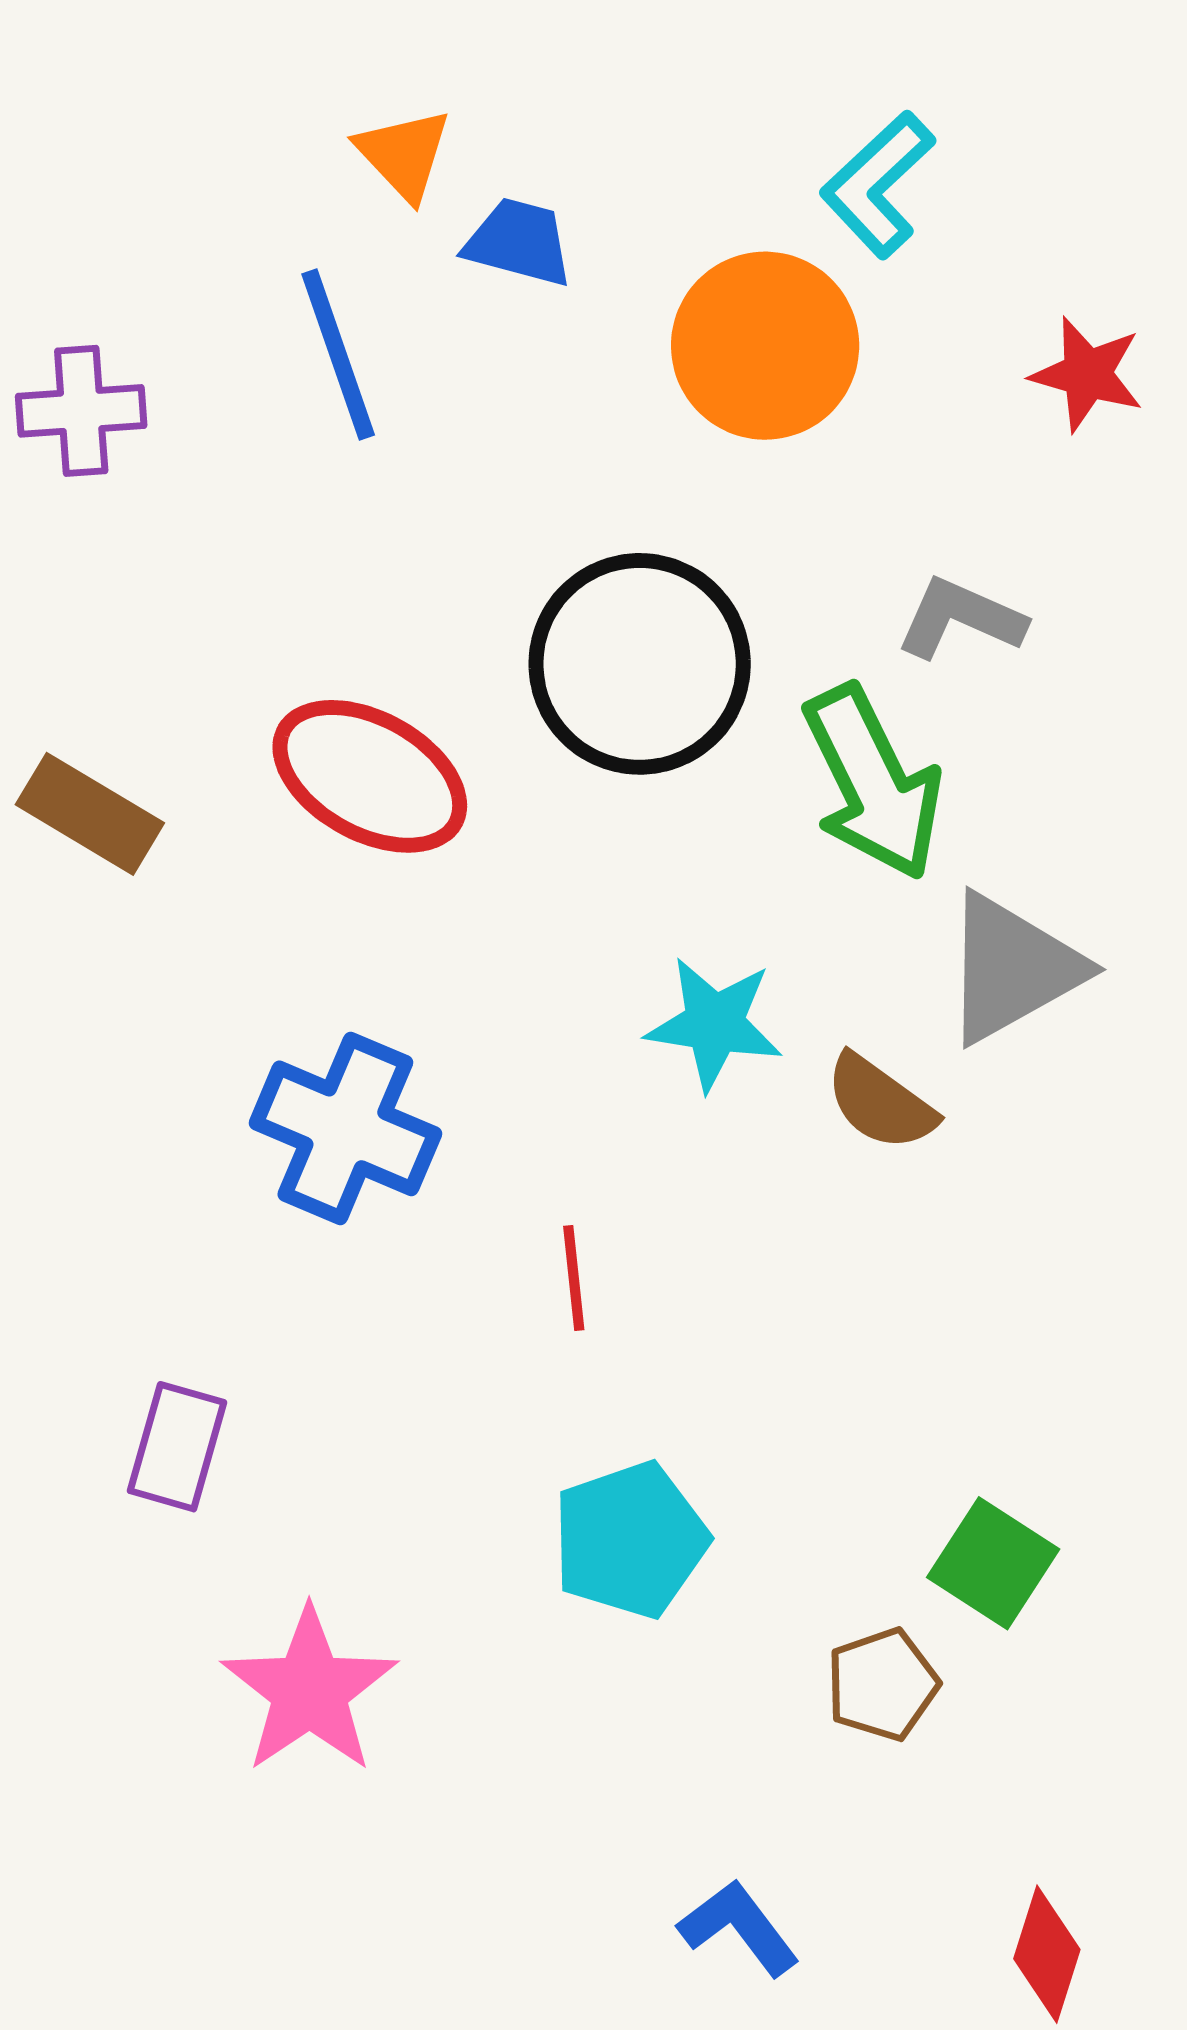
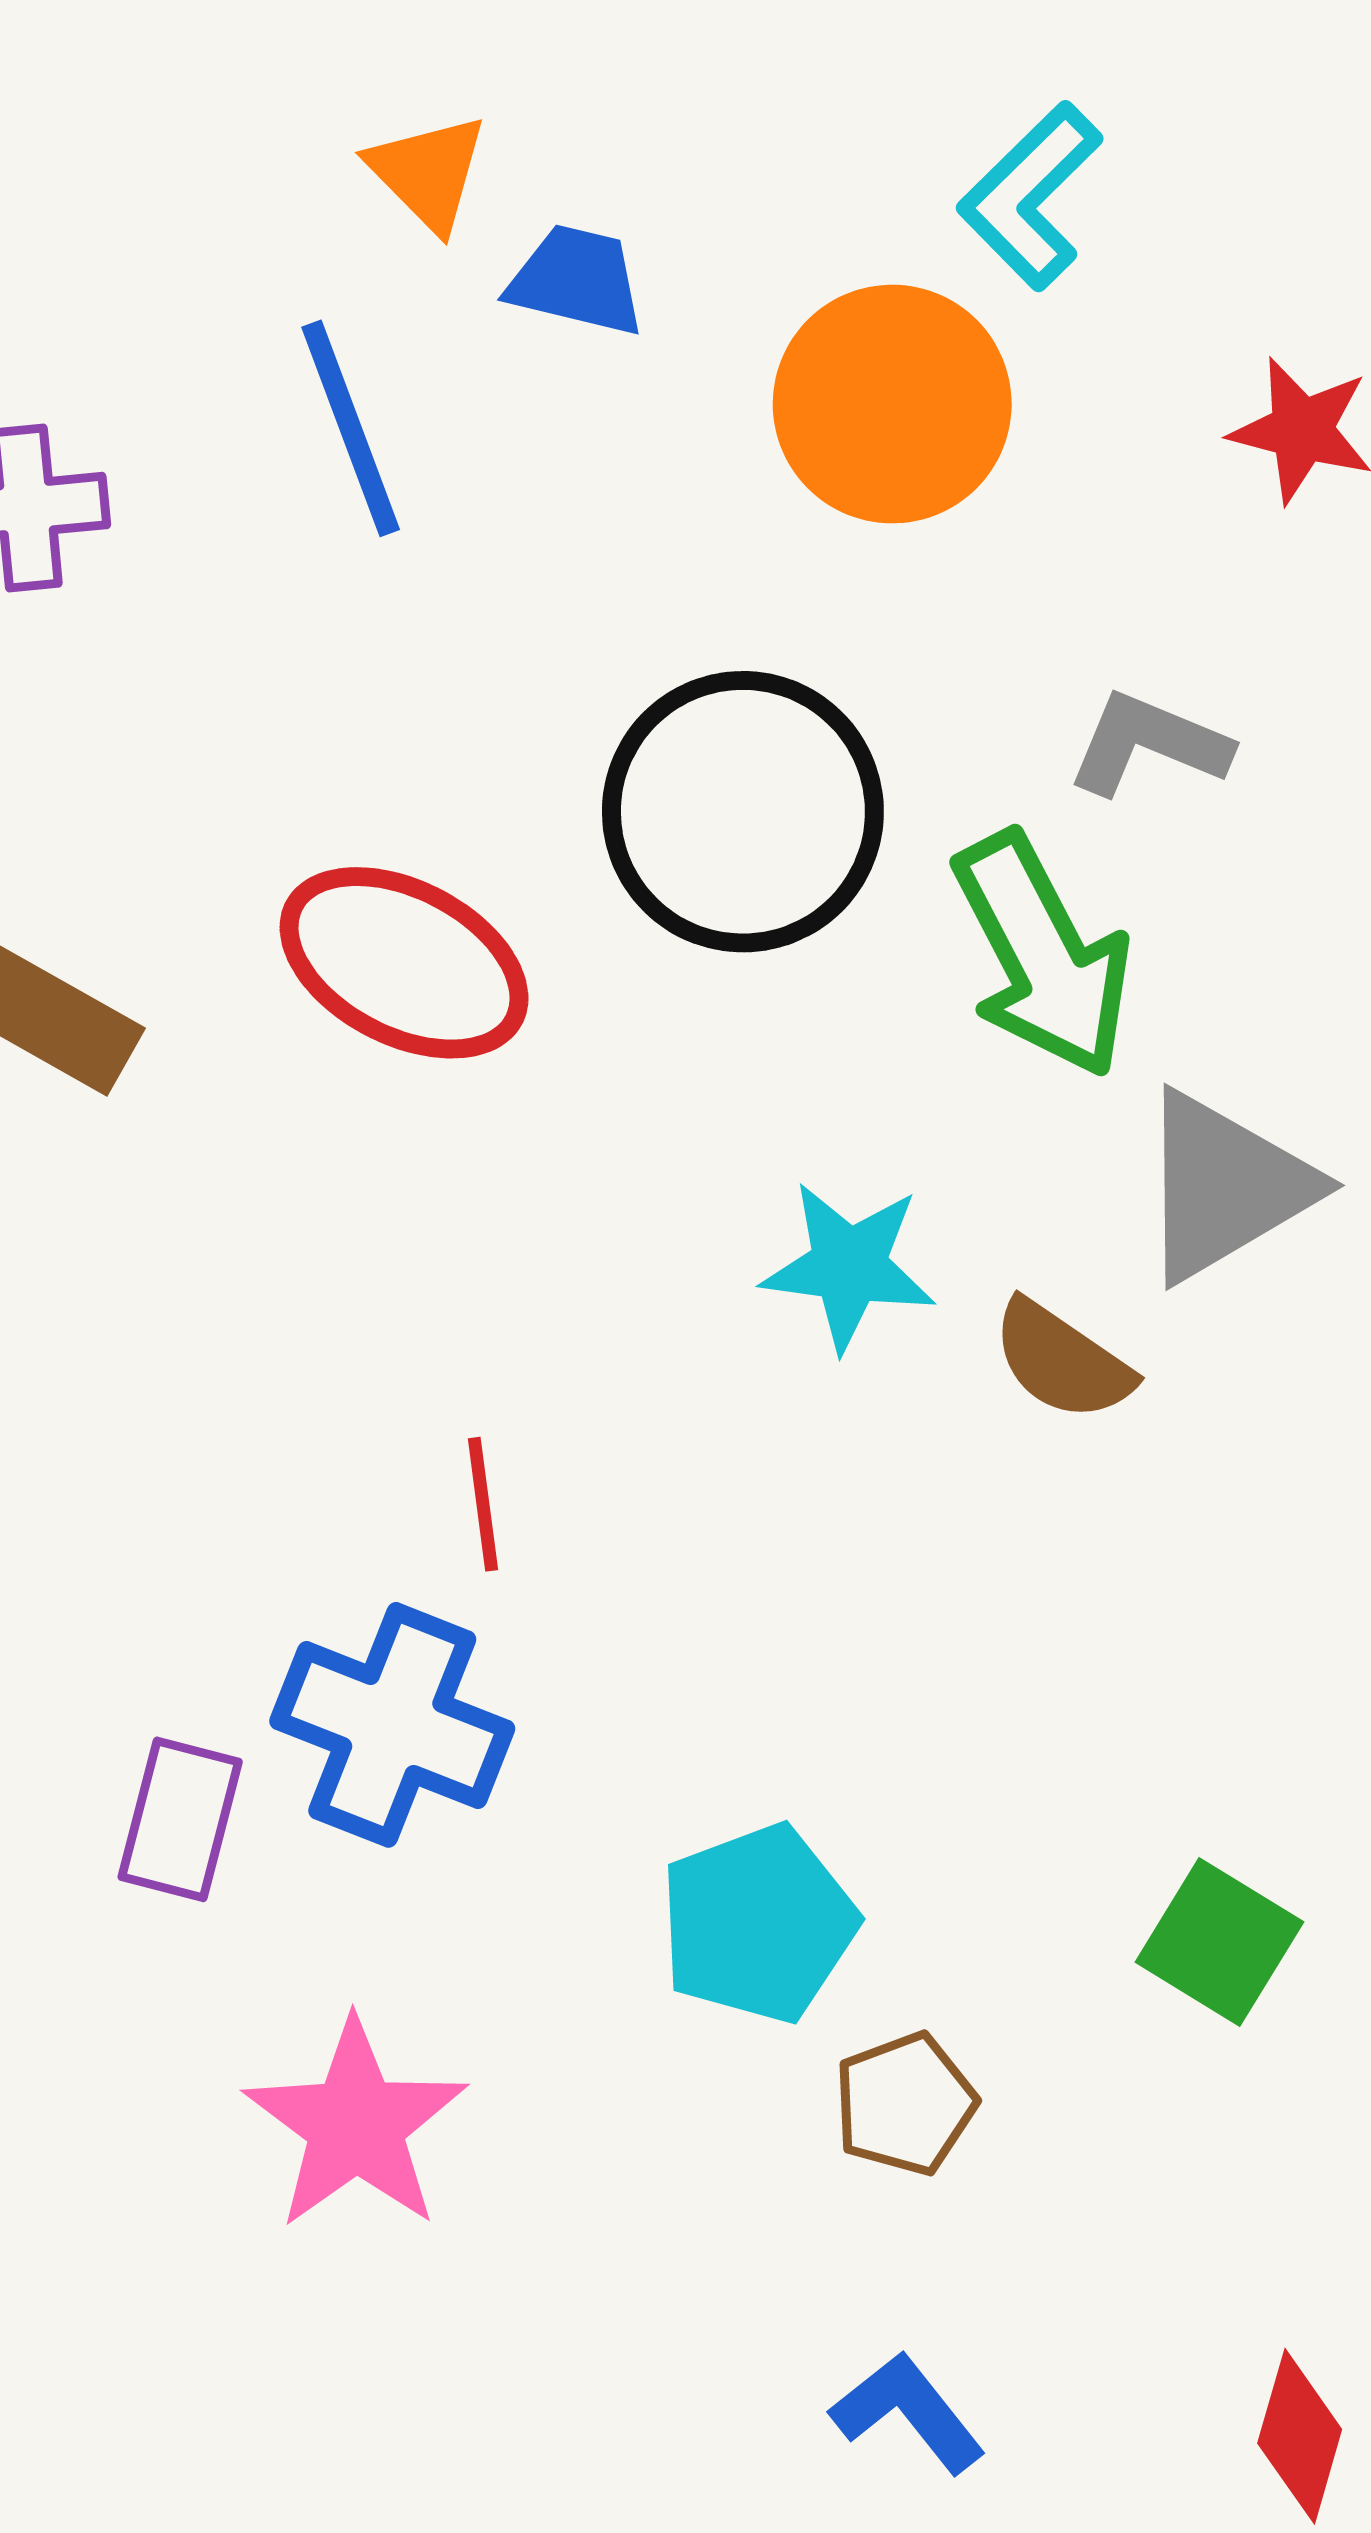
blue cross: (345, 1128) -> (392, 1725), moved
red line: (574, 1278) -> (483, 1504), moved
brown pentagon: (882, 1684) -> (905, 2104), moved

